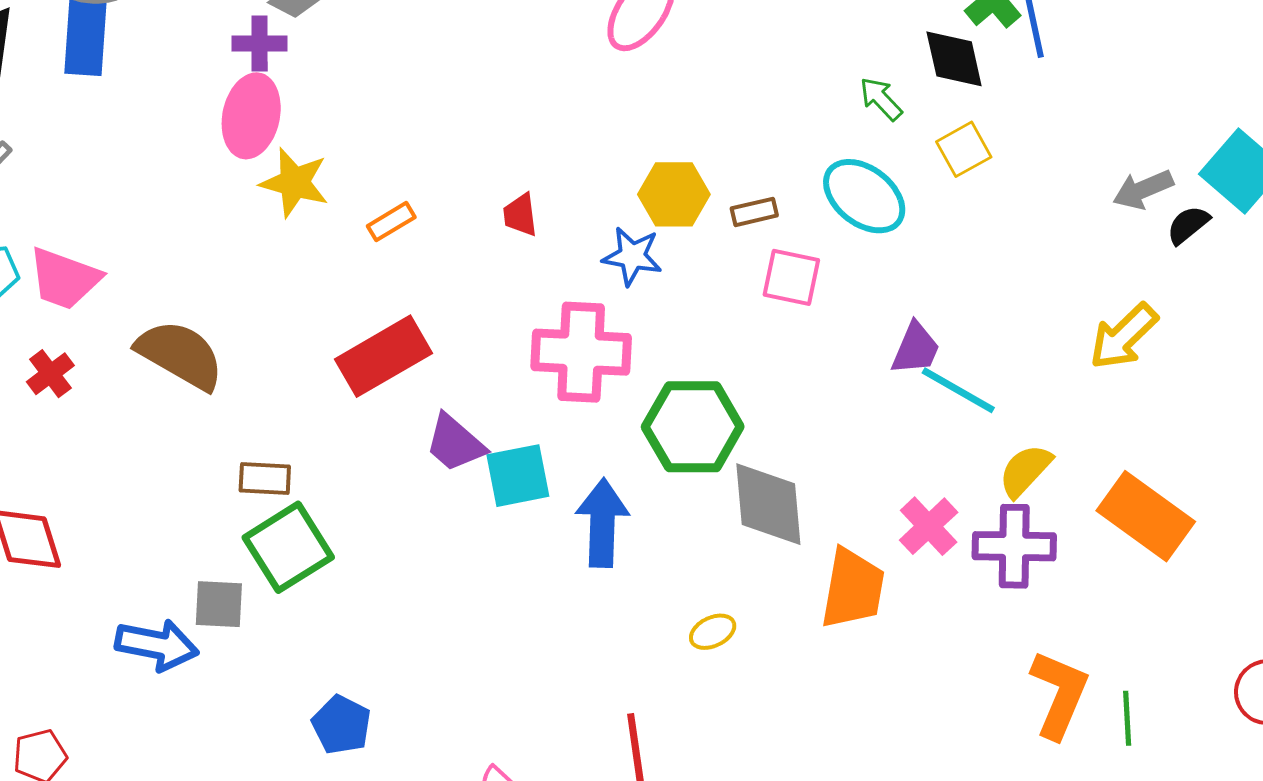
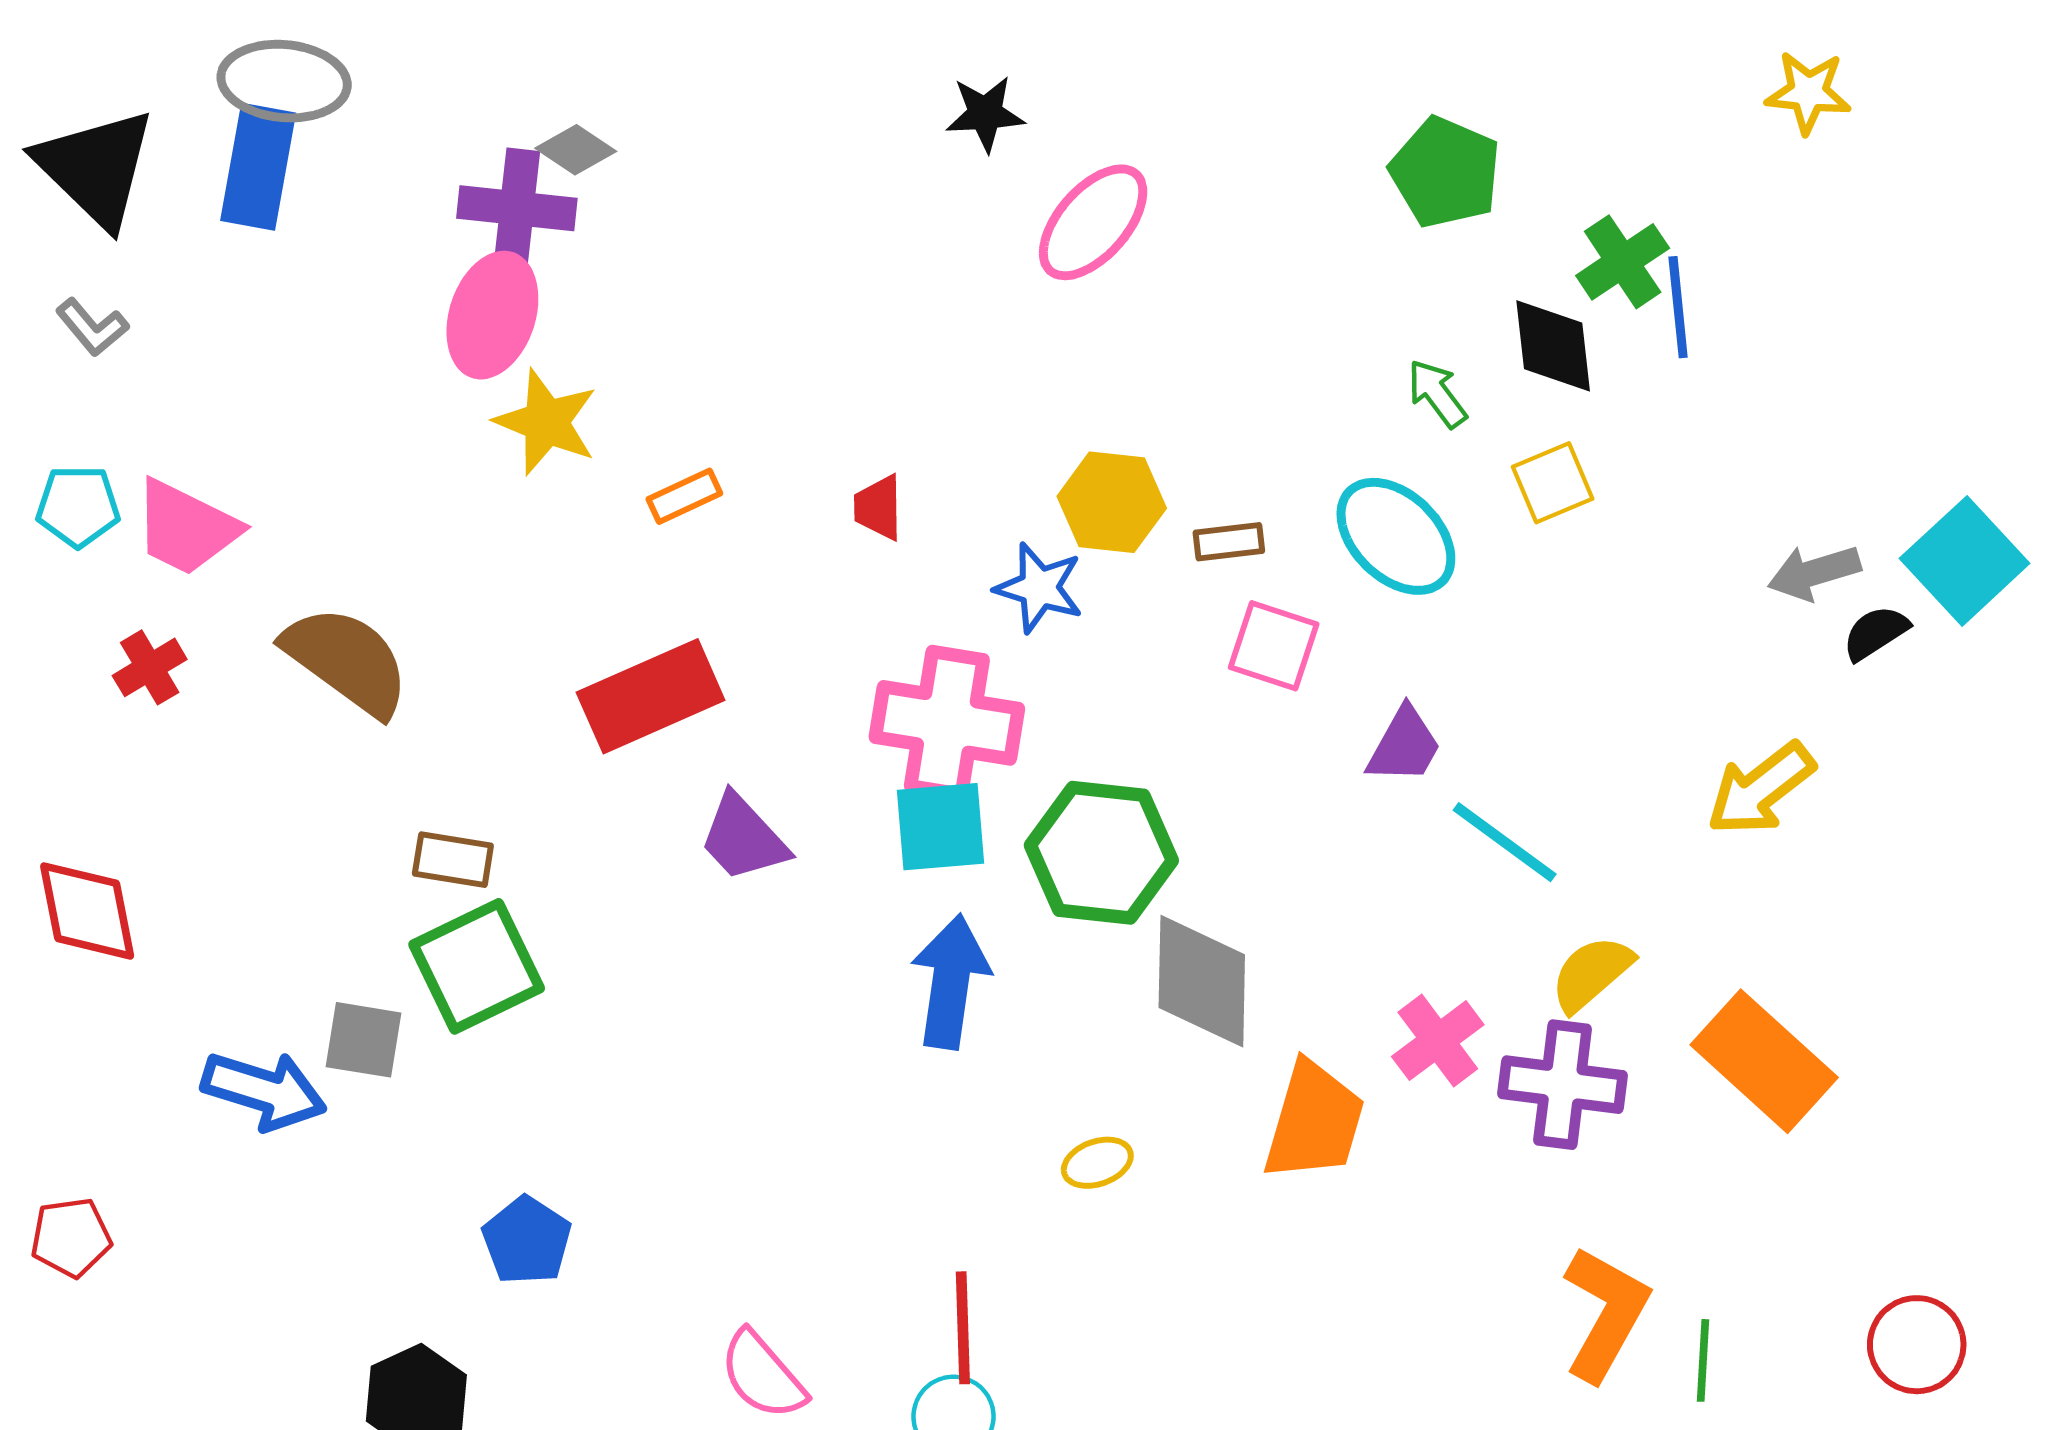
purple cross: (260, 44) -> (517, 208), size x1.4
purple trapezoid: (916, 349) -> (1404, 746), moved
cyan square: (518, 476) -> (941, 827), moved

